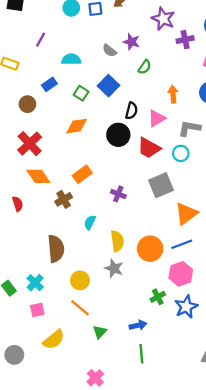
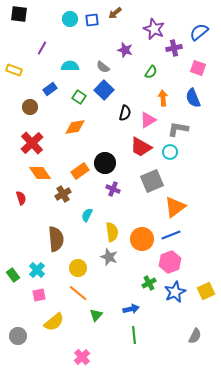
gray semicircle: (110, 51) -> (103, 67), moved
green semicircle: (145, 67) -> (151, 72), moved
black circle: (118, 135) -> (105, 163), moved
pink cross: (95, 378) -> (82, 357), moved

